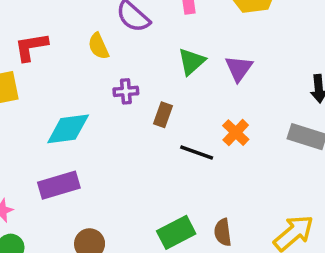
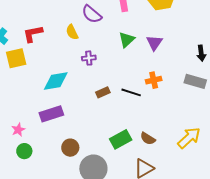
brown rectangle: (163, 115) -> (103, 92), moved, turned 48
orange cross: (236, 133) -> (154, 80), turned 35
brown semicircle: (223, 232) -> (148, 139), turned -49

